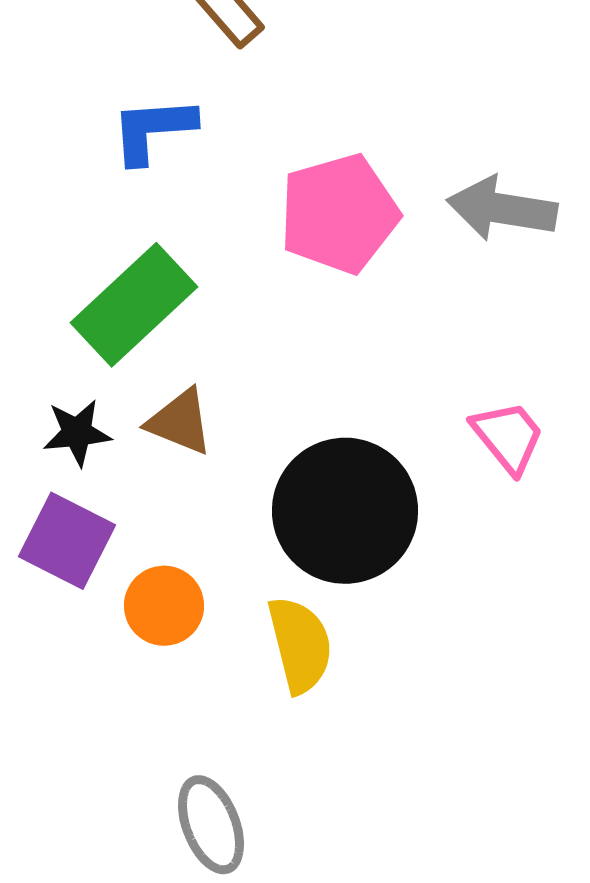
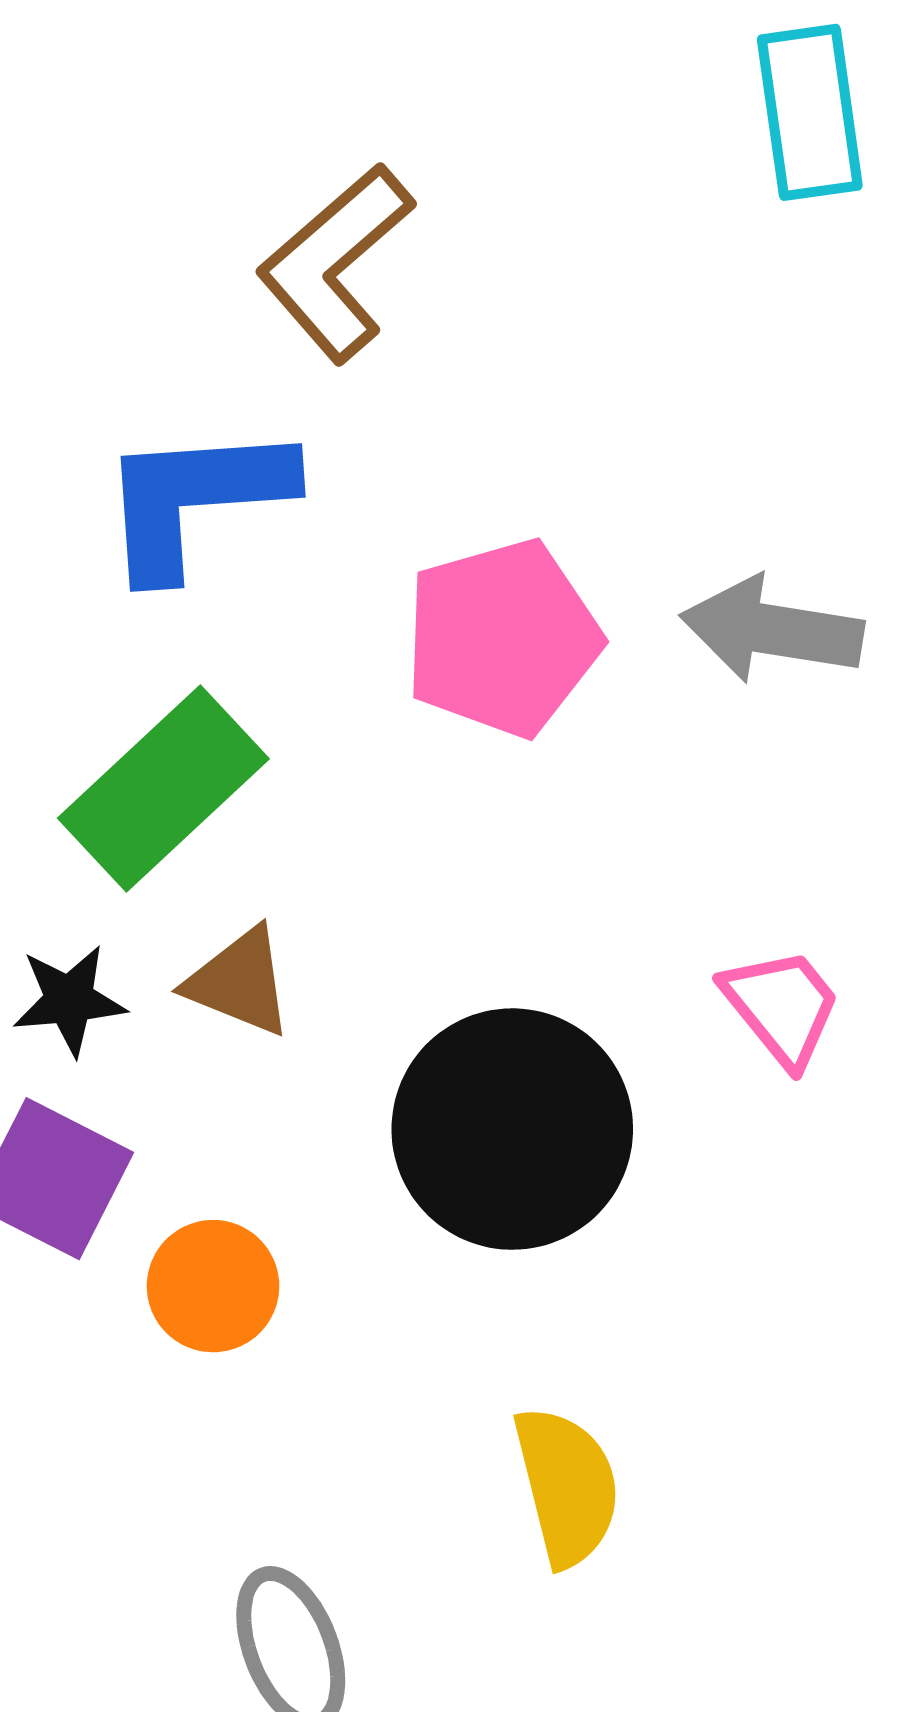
blue L-shape: (153, 130) -> (195, 499), size x1.4
yellow semicircle: (300, 645) -> (567, 1486), moved

